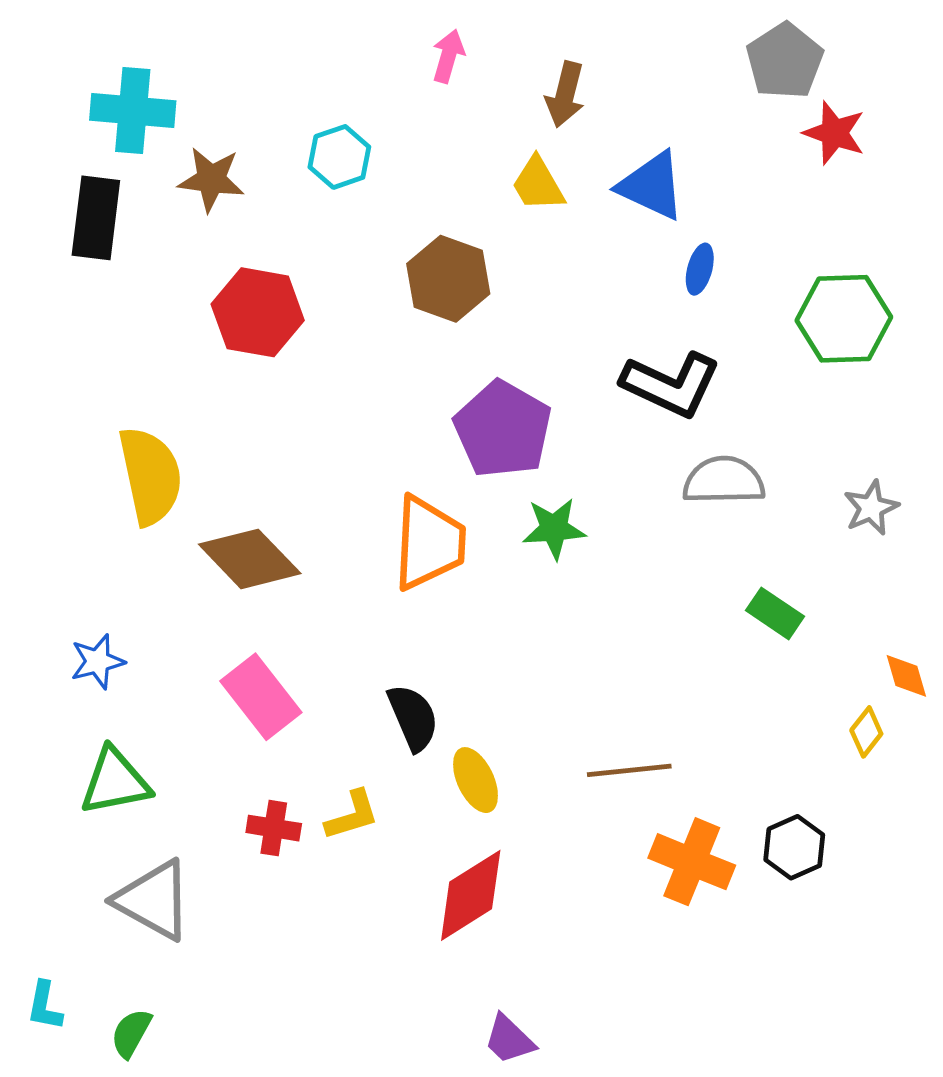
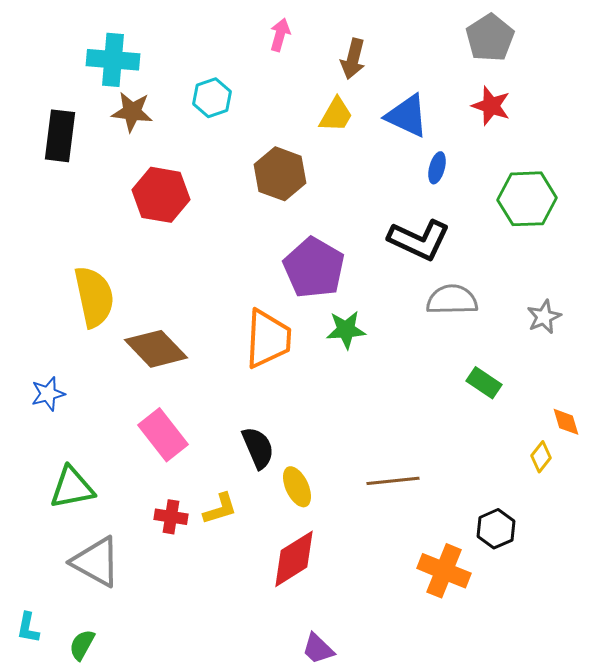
cyan cross: (133, 111) -> (113, 60), moved
red star: (834, 133) -> (491, 106), moved
yellow trapezoid: (538, 184) -> (336, 115), turned -120
blue star: (98, 661) -> (48, 394), moved
orange cross: (692, 862) -> (444, 571), moved

